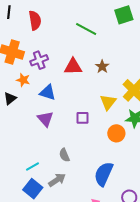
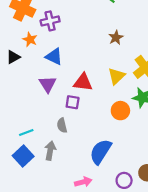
red triangle: (73, 67) -> (83, 82), moved
purple square: (83, 118) -> (73, 102), moved
gray arrow: (57, 180) -> (50, 151), turned -54

